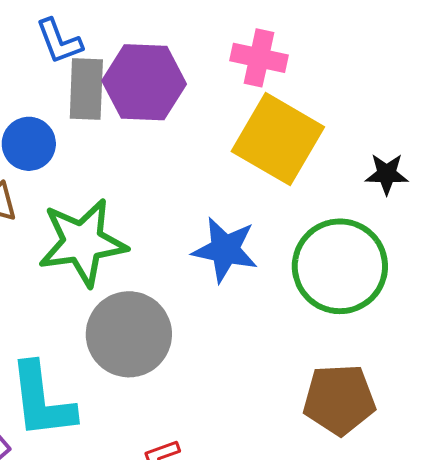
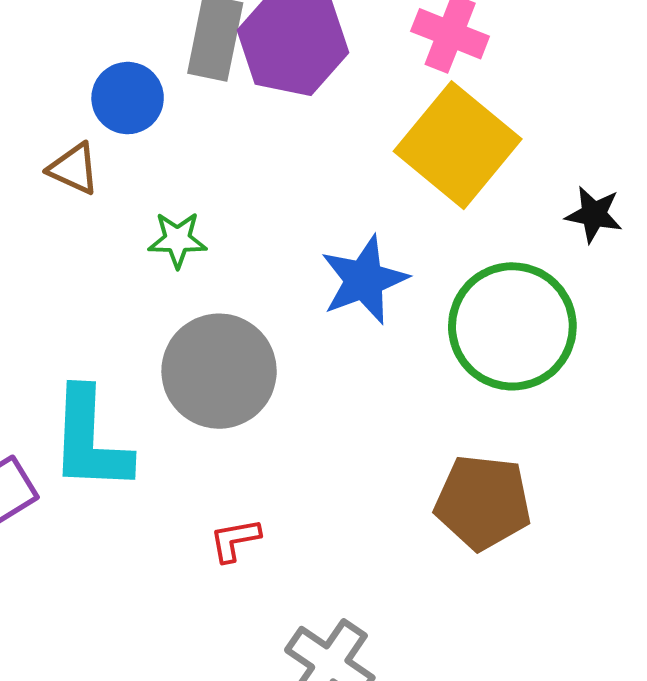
green star: (83, 242) -> (177, 240), size x0.5
blue star: (225, 250) -> (364, 280), turned 30

